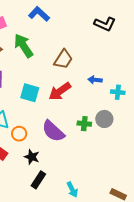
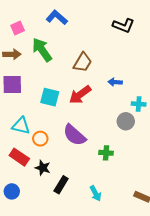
cyan cross: (118, 92) -> (139, 104), moved
green cross: (84, 124) -> (106, 153), moved
black star: (32, 157) -> (43, 168), moved

